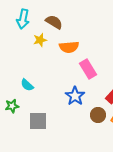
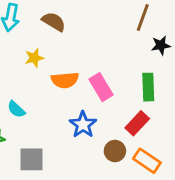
yellow star: (40, 40) -> (34, 58), moved
orange semicircle: (69, 47) -> (65, 80), moved

